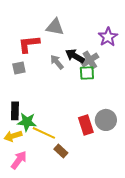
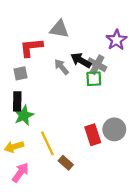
gray cross: (90, 60) -> (97, 65), turned -30
black rectangle: (15, 111) -> (17, 101), moved
green star: (27, 122) -> (24, 115), moved, turned -30
yellow line: (44, 133) -> (47, 143), turned 40

